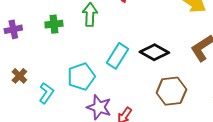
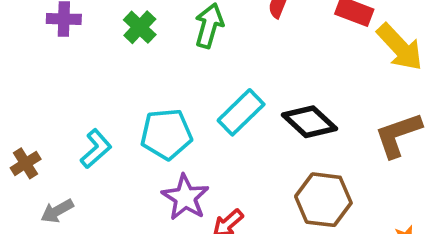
green cross: (54, 24) -> (140, 27), turned 36
brown cross: (19, 76) -> (26, 163), moved

